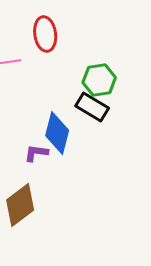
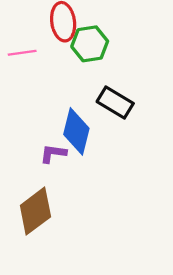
green hexagon: (99, 80) -> (90, 44), moved

